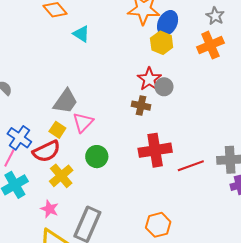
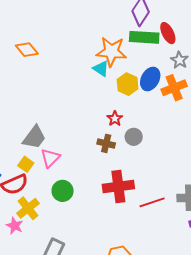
blue ellipse: (168, 23) -> (150, 79), moved
cyan triangle: (81, 34) -> (101, 69), moved
red star: (149, 79) -> (115, 119), size x0.7
gray circle: (164, 87) -> (134, 137), moved
pink star: (50, 209) -> (15, 226), moved

